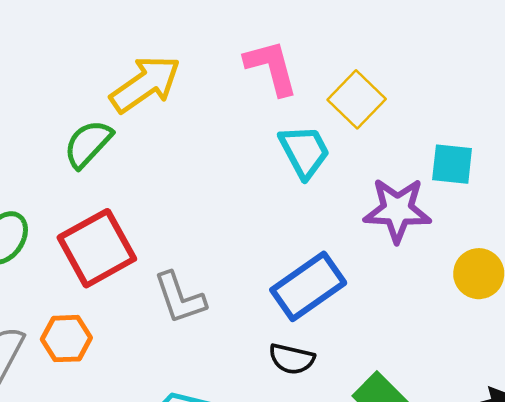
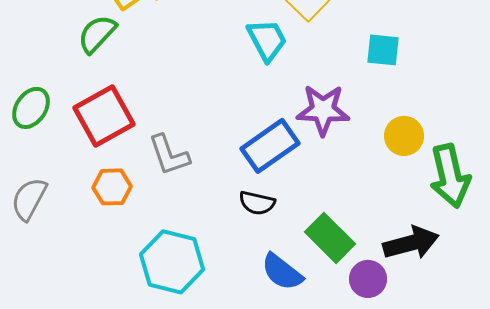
purple star: (397, 210) -> (323, 110), moved
orange hexagon: (66, 339) -> (112, 187), moved

